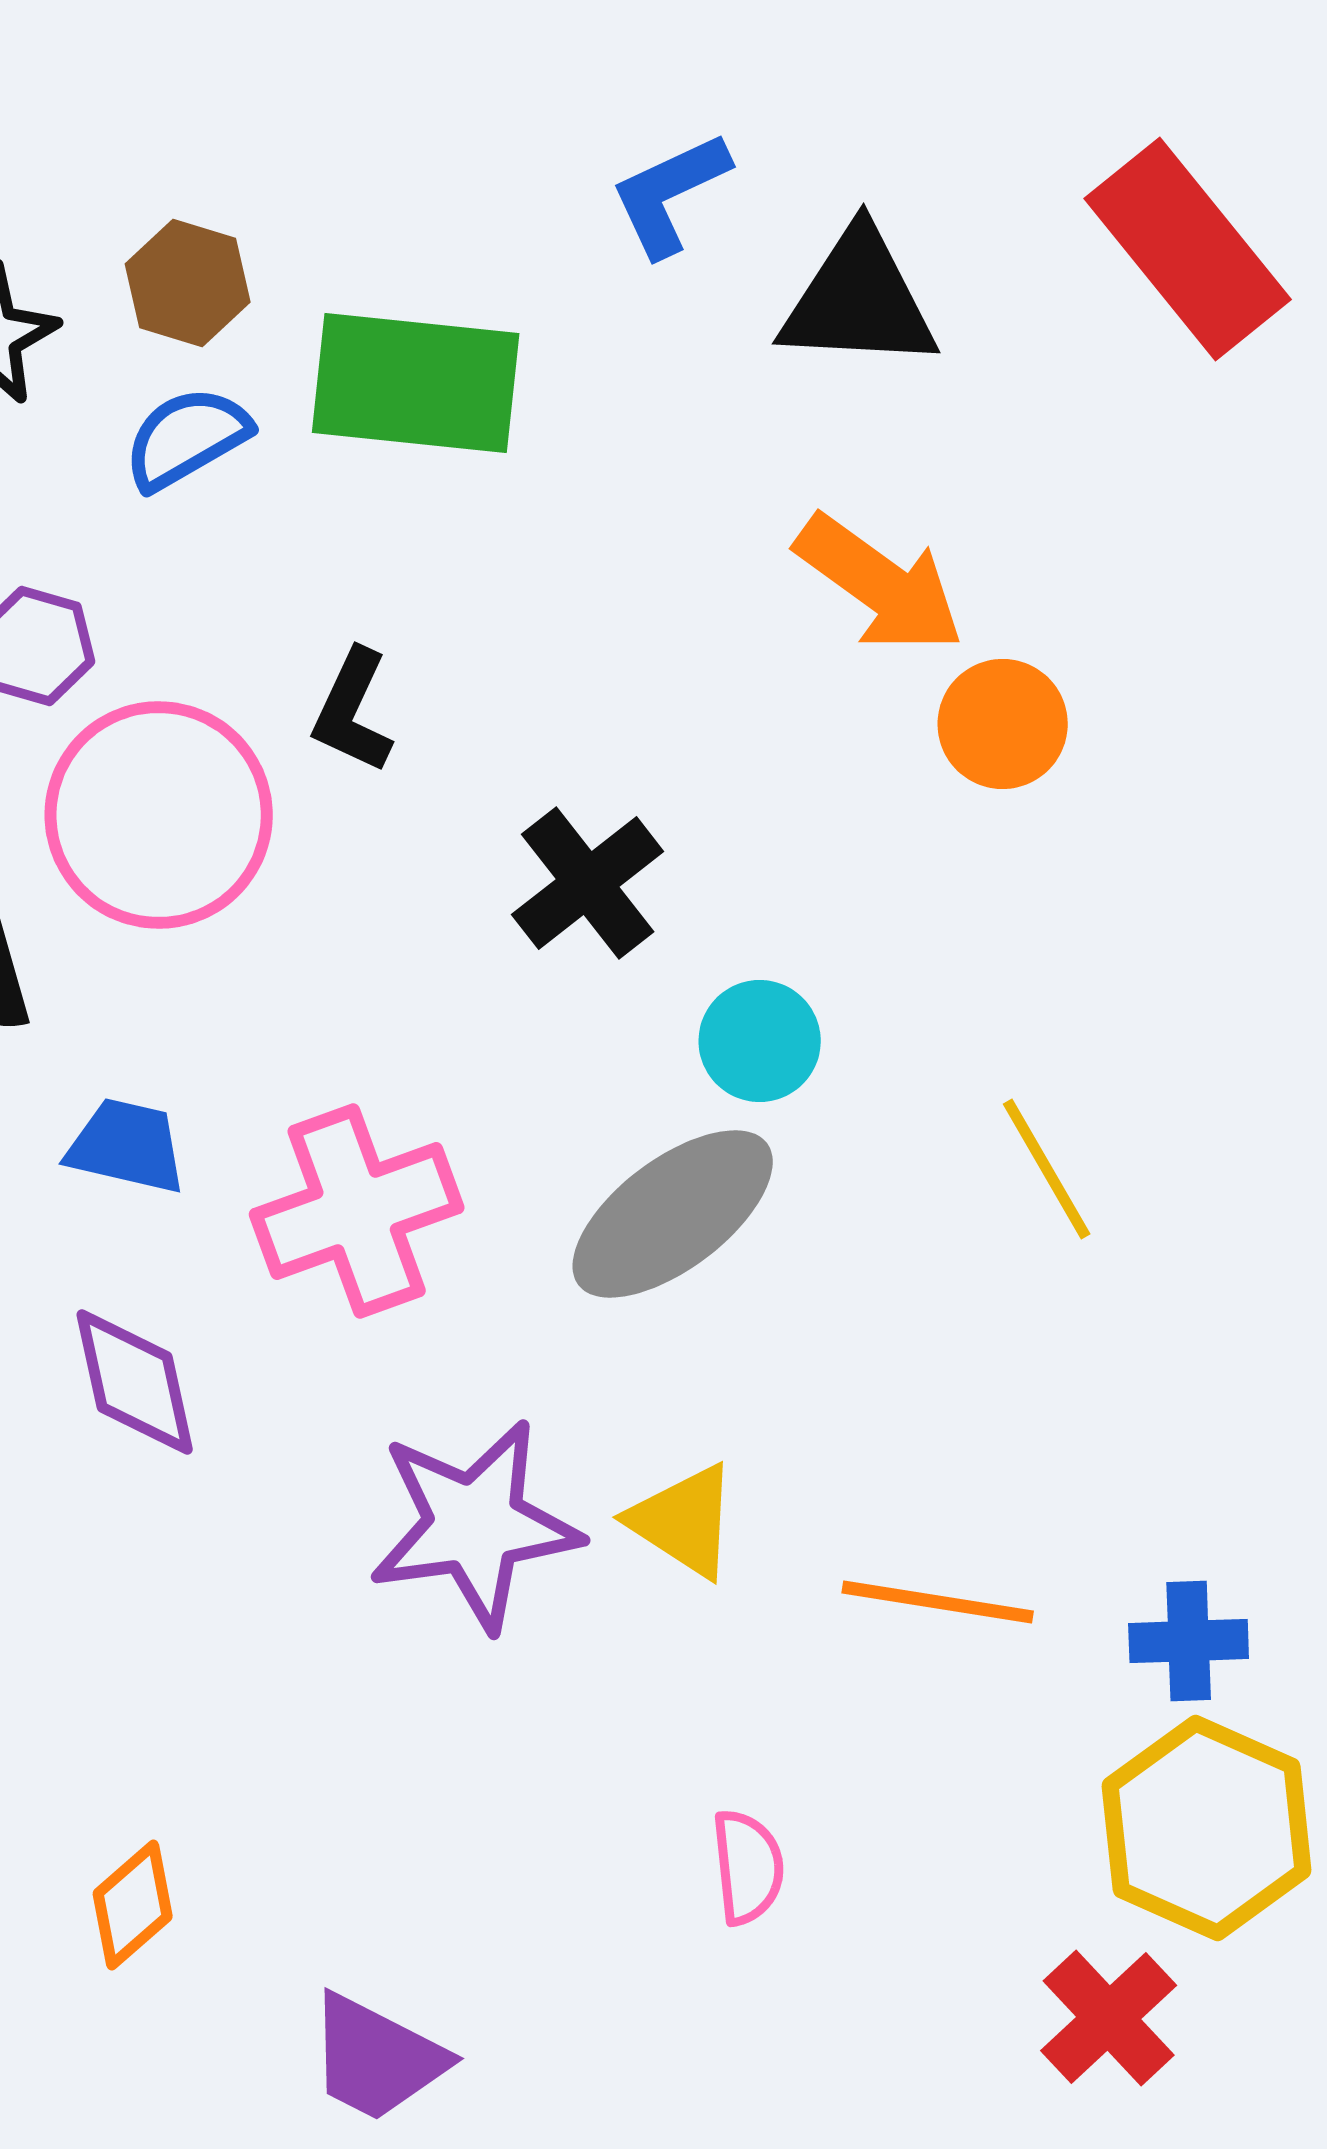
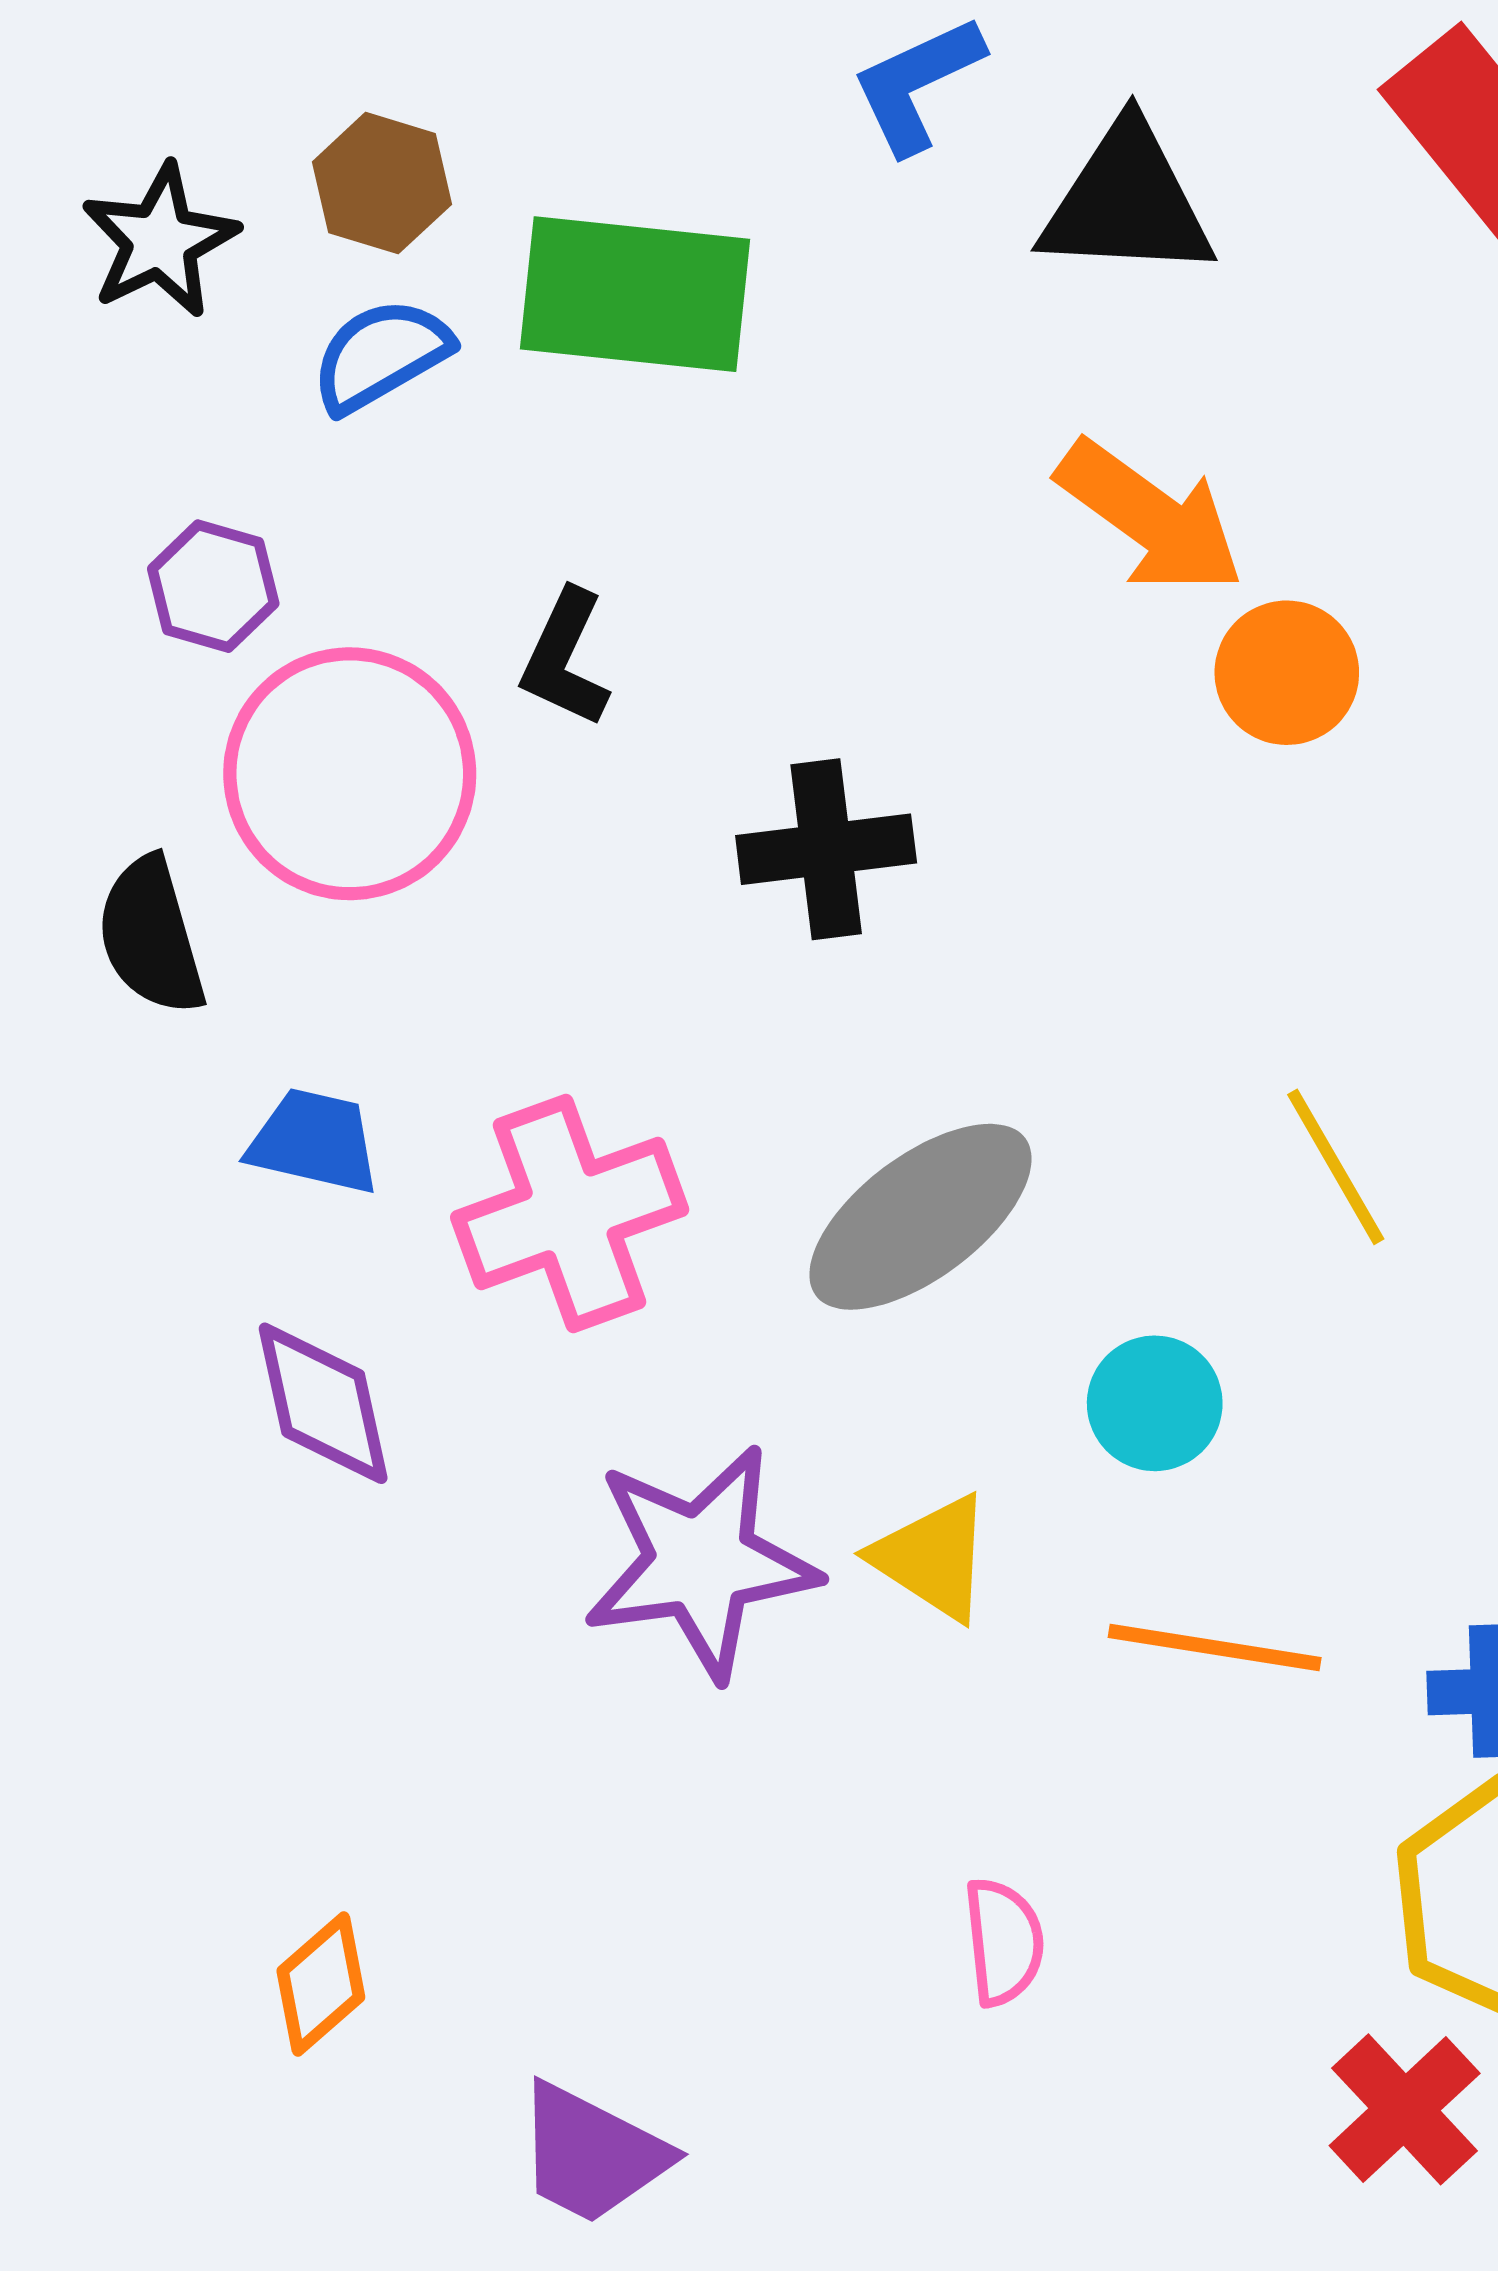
black cross: (588, 883) -> (826, 849), turned 31
cyan circle: (760, 1041) -> (1155, 1403), moved

